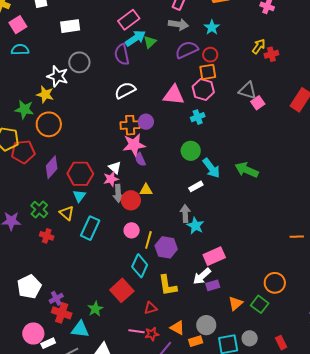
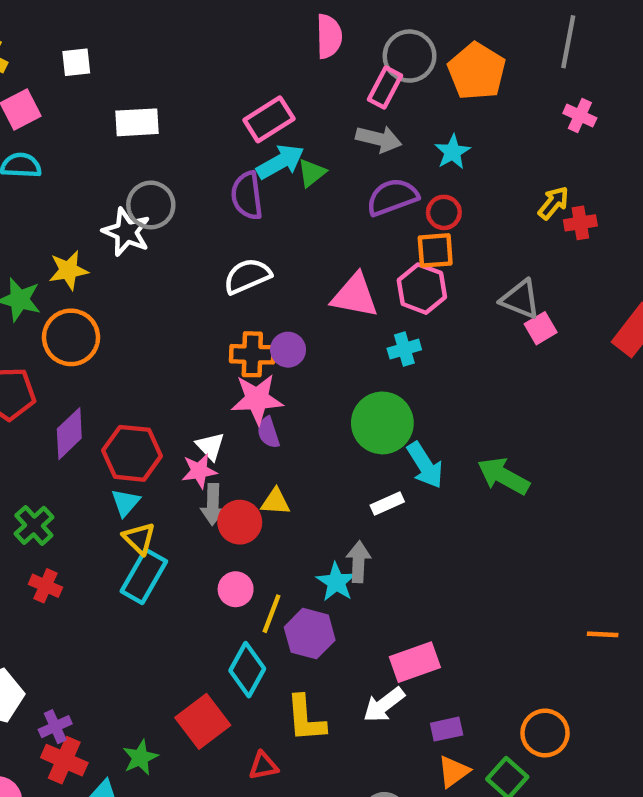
white star: (58, 76) -> (126, 232), moved
yellow star: (45, 95) -> (68, 270), turned -30
green circle: (191, 151) -> (382, 423), size x1.4
yellow triangle: (67, 213) -> (139, 538), moved
cyan star: (195, 226) -> (336, 582), moved
purple rectangle: (213, 285) -> (447, 729), moved

